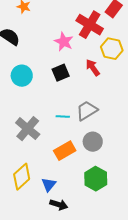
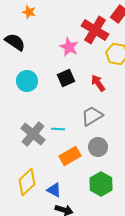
red arrow: (93, 68) -> (98, 83), moved
cyan line: (63, 117) -> (58, 129), moved
blue triangle: (49, 185) -> (54, 190), turned -42

